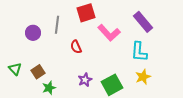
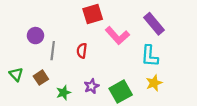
gray line: (57, 25) -> (53, 51), moved
red semicircle: (76, 47) -> (82, 51), turned 32
green star: (49, 88) -> (63, 93), moved

